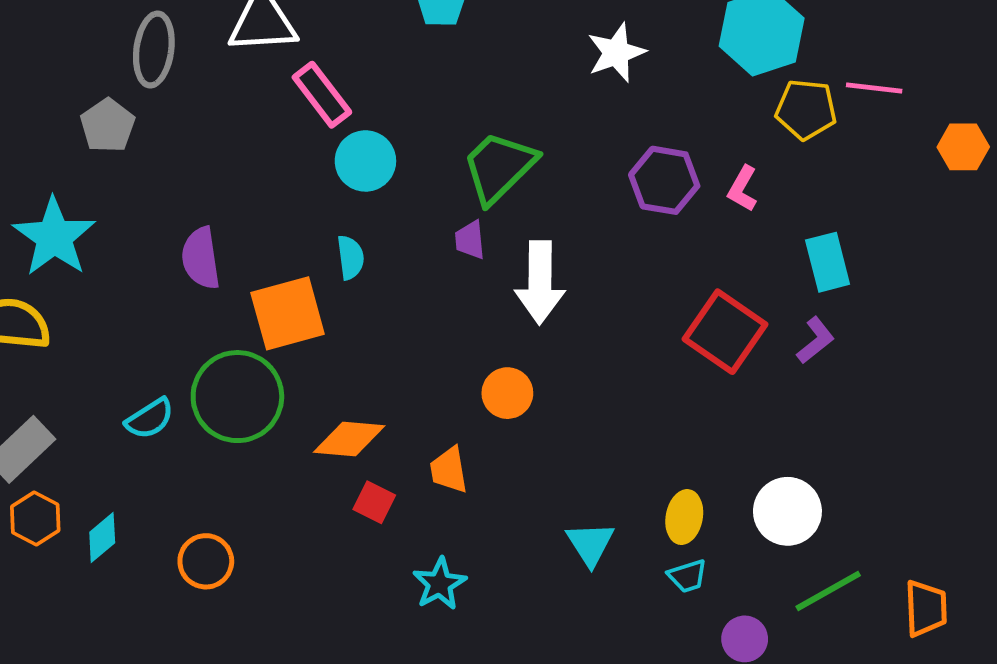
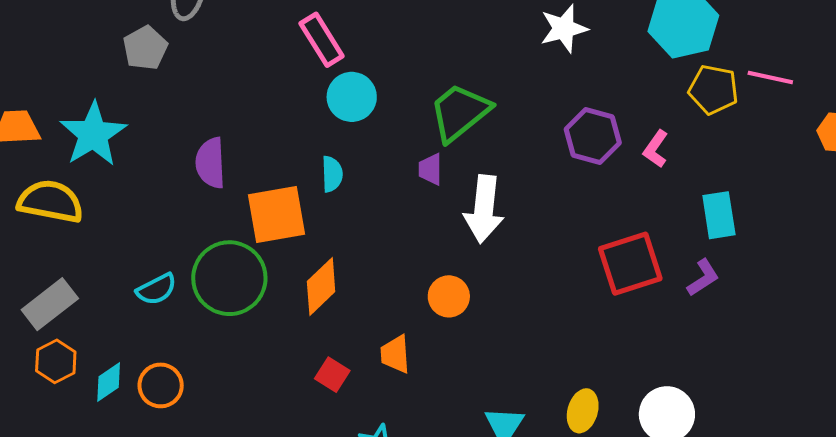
red square: (725, 332) -> (630, 264), turned 32
orange diamond: (349, 439) -> (321, 287), moved, turned -54
orange circle: (206, 561) -> (161, 385), moved

